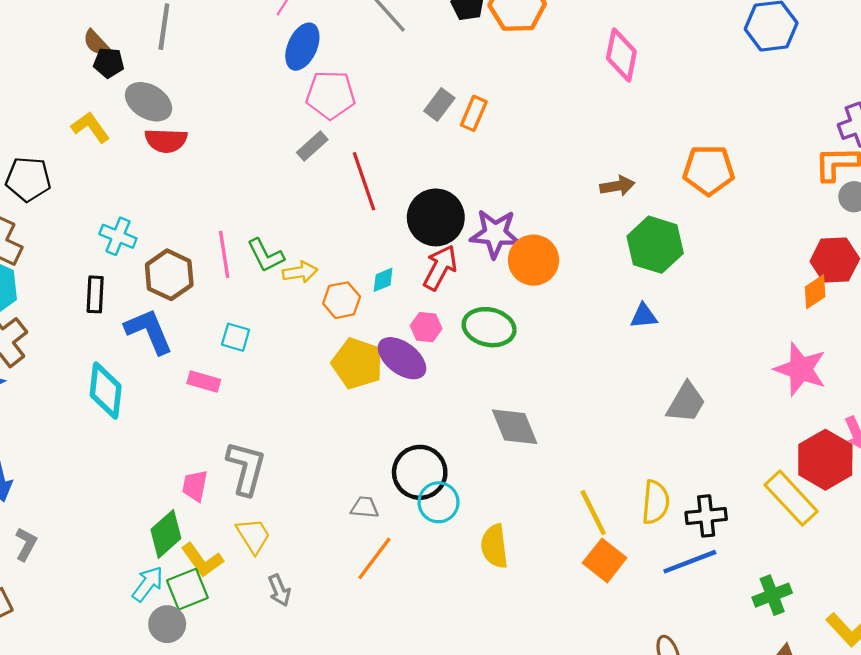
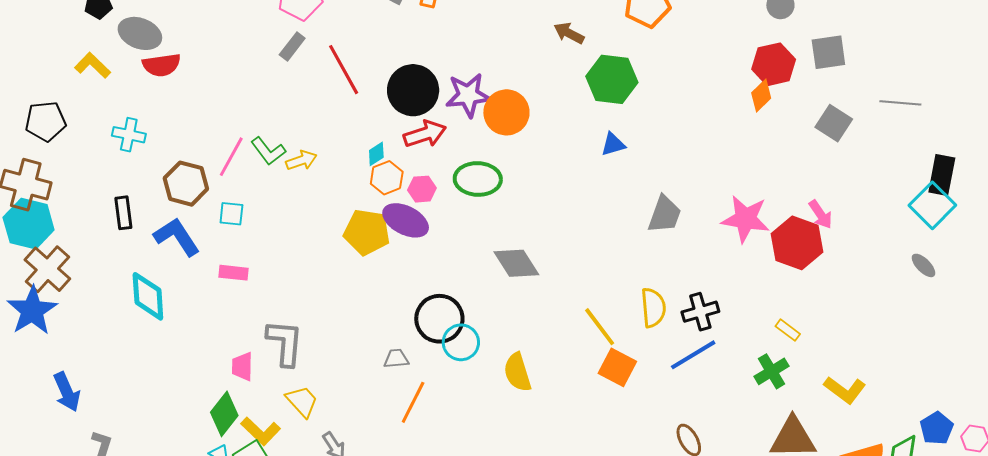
brown arrow: (617, 186) -> (569, 33), turned -132
cyan cross: (118, 236) -> (129, 135), moved
pink line: (224, 254) -> (231, 157), turned 48
red arrow: (440, 268) -> (425, 134), turned 54
orange hexagon: (342, 300) -> (387, 178), moved
cyan square: (236, 337) -> (231, 214), moved
pink star: (800, 369) -> (746, 219), moved
yellow rectangle: (791, 498) -> (788, 330), moved, size x0.5

